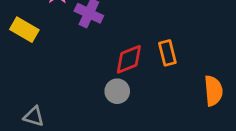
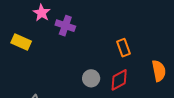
red diamond: (129, 59) -> (119, 80), moved

